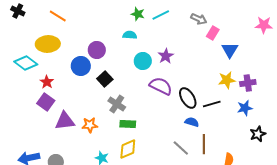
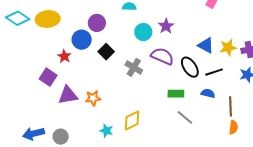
blue triangle: (230, 50) -> (206, 45), moved, turned -30
cyan diamond: (26, 63) -> (18, 18), moved
red star: (47, 82) -> (64, 56), moved
gray cross: (117, 104) -> (134, 67), moved
blue semicircle: (192, 122) -> (208, 93), moved
green rectangle: (128, 124) -> (176, 94), moved
brown line: (204, 144) -> (230, 106), moved

